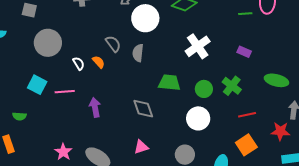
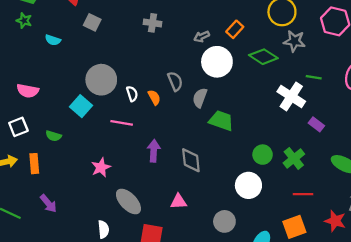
green line: (245, 14) -> (314, 77), moved
gray circle: (48, 43) -> (101, 80), moved
white cross: (198, 46) -> (291, 96), moved, turned -35
green trapezoid: (169, 83) -> (221, 121), moved
pink line: (65, 92) -> (122, 123), moved
purple arrow: (95, 107) -> (154, 151), moved
pink star: (63, 152) -> (101, 167), moved

